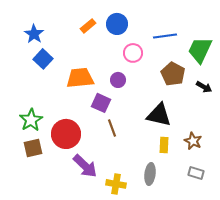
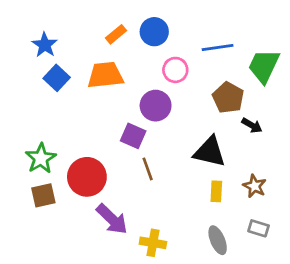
orange trapezoid: (80, 78) -> (105, 75), moved
purple circle: (118, 80) -> (156, 106), size x1.5
black arrow: (204, 87) -> (252, 125), moved
gray ellipse: (150, 174) -> (218, 240), moved, turned -30

